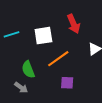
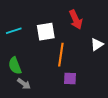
orange line: (58, 59) -> (61, 55), turned -45
green semicircle: (28, 69) -> (15, 66), moved

